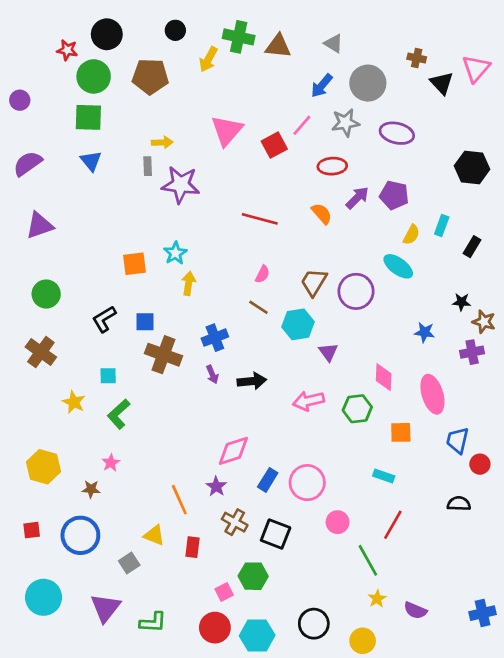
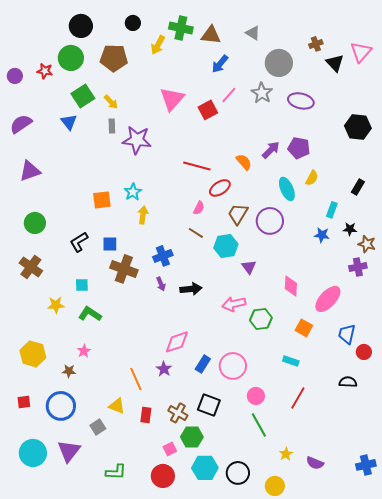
red star: (67, 50) -> (45, 71), moved
brown cross: (417, 58) -> (316, 44), turned -32
blue arrow: (322, 86) -> (220, 64), moved
green square: (88, 117) -> (83, 96), moved, turned -35
gray star: (345, 123) -> (262, 93), turned -30
yellow arrow: (162, 142) -> (111, 102), moved, turned 49
red ellipse: (332, 166) -> (220, 188), moved, turned -30
cyan rectangle: (442, 225) -> (332, 210), moved
cyan ellipse: (398, 266) -> (287, 189), moved, turned 30
blue star: (425, 332) -> (322, 235), moved
pink ellipse: (432, 394) -> (328, 299), turned 60
yellow star: (74, 402) -> (56, 305), turned -30
green hexagon: (357, 409) -> (261, 319), moved
green L-shape: (119, 414) -> (90, 314), turned 75
orange square: (401, 432) -> (304, 328), turned 30
brown cross: (235, 522) -> (178, 413), moved
green line: (368, 560) -> (259, 425), moved
purple triangle: (105, 608) -> (69, 451), moved
cyan hexagon: (257, 636) -> (205, 468), moved

